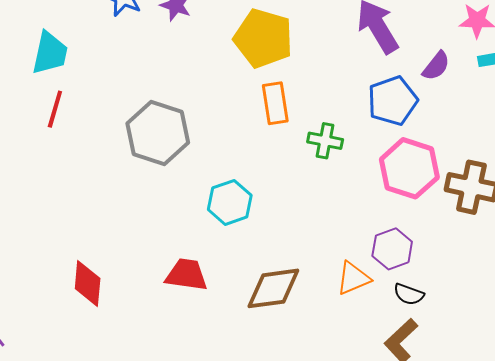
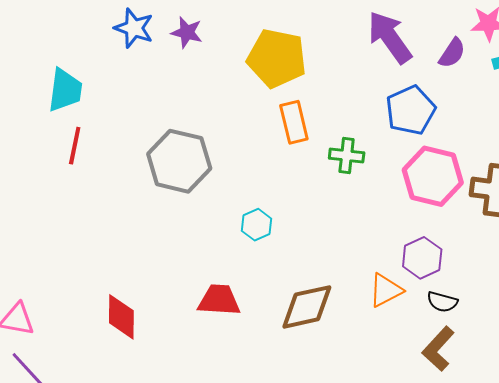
purple semicircle: (436, 66) -> (452, 53), moved
cyan hexagon: (230, 202) -> (256, 225), size x0.7

